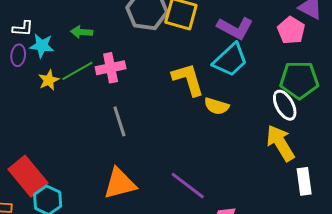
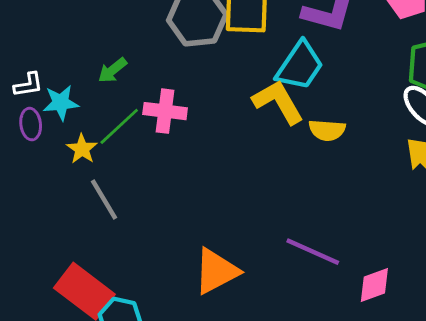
green arrow: (82, 32) -> (112, 70), turned -30
cyan trapezoid: (230, 60) -> (300, 66), moved
pink cross: (111, 68) -> (165, 111), turned 32
gray line: (119, 121) -> (104, 200), moved

